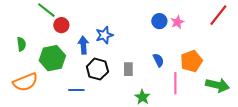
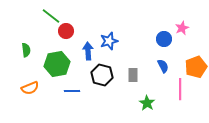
blue circle: (159, 21) -> (164, 39), moved
orange semicircle: (25, 82) -> (30, 88), size x0.7
blue line: (76, 90) -> (72, 91), moved

